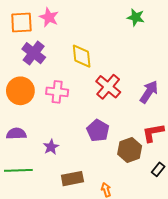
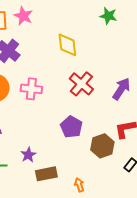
yellow diamond: (82, 56) -> (67, 45), moved
purple star: (51, 147) -> (28, 155), moved

